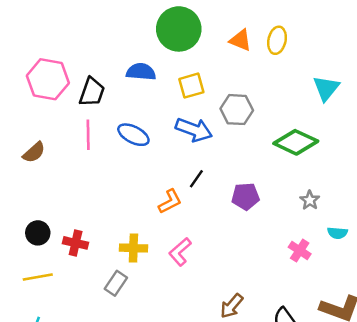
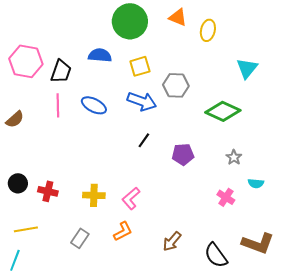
orange triangle: (240, 40) -> (178, 17), moved
orange L-shape: (170, 201) -> (123, 231), moved
yellow line: (38, 277) -> (26, 229), moved
gray rectangle: (116, 283) -> (80, 238), moved

